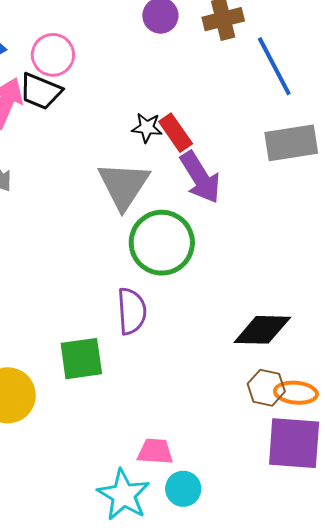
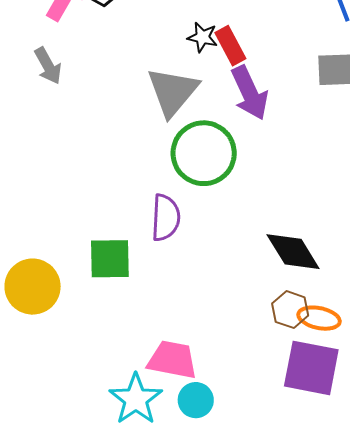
black diamond: (262, 330) -> (293, 252), turned 50
pink trapezoid: (155, 451) -> (172, 360), size x1.4

